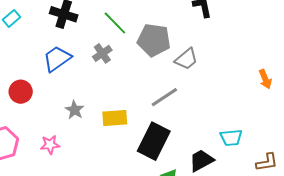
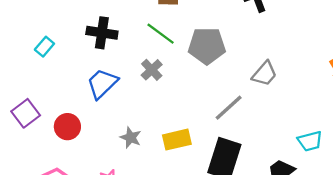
gray trapezoid: (186, 59) -> (265, 74), moved

